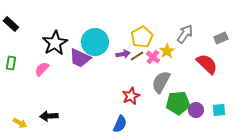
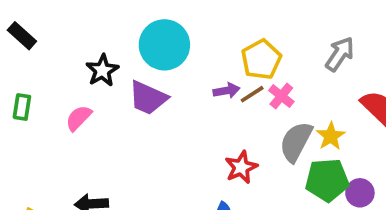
cyan circle: (95, 42) -> (164, 45), moved
black star: (55, 43) -> (102, 70), size x0.7
yellow star: (167, 51) -> (331, 136), moved

